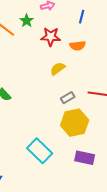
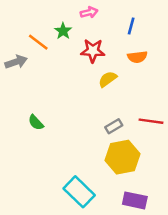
orange semicircle: (78, 46) -> (137, 57), moved
yellow semicircle: (58, 69) -> (108, 79), moved

